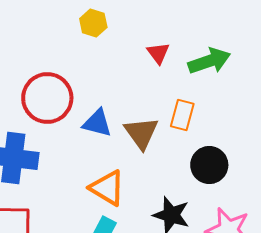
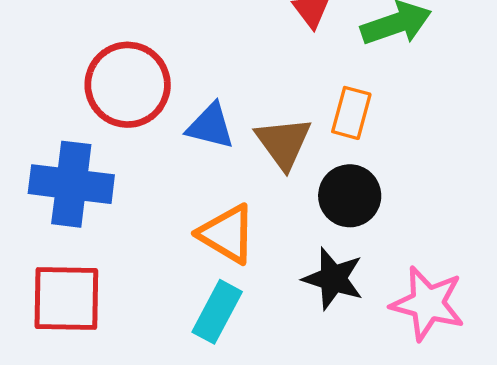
black circle: (209, 165) -> (350, 196), moved

